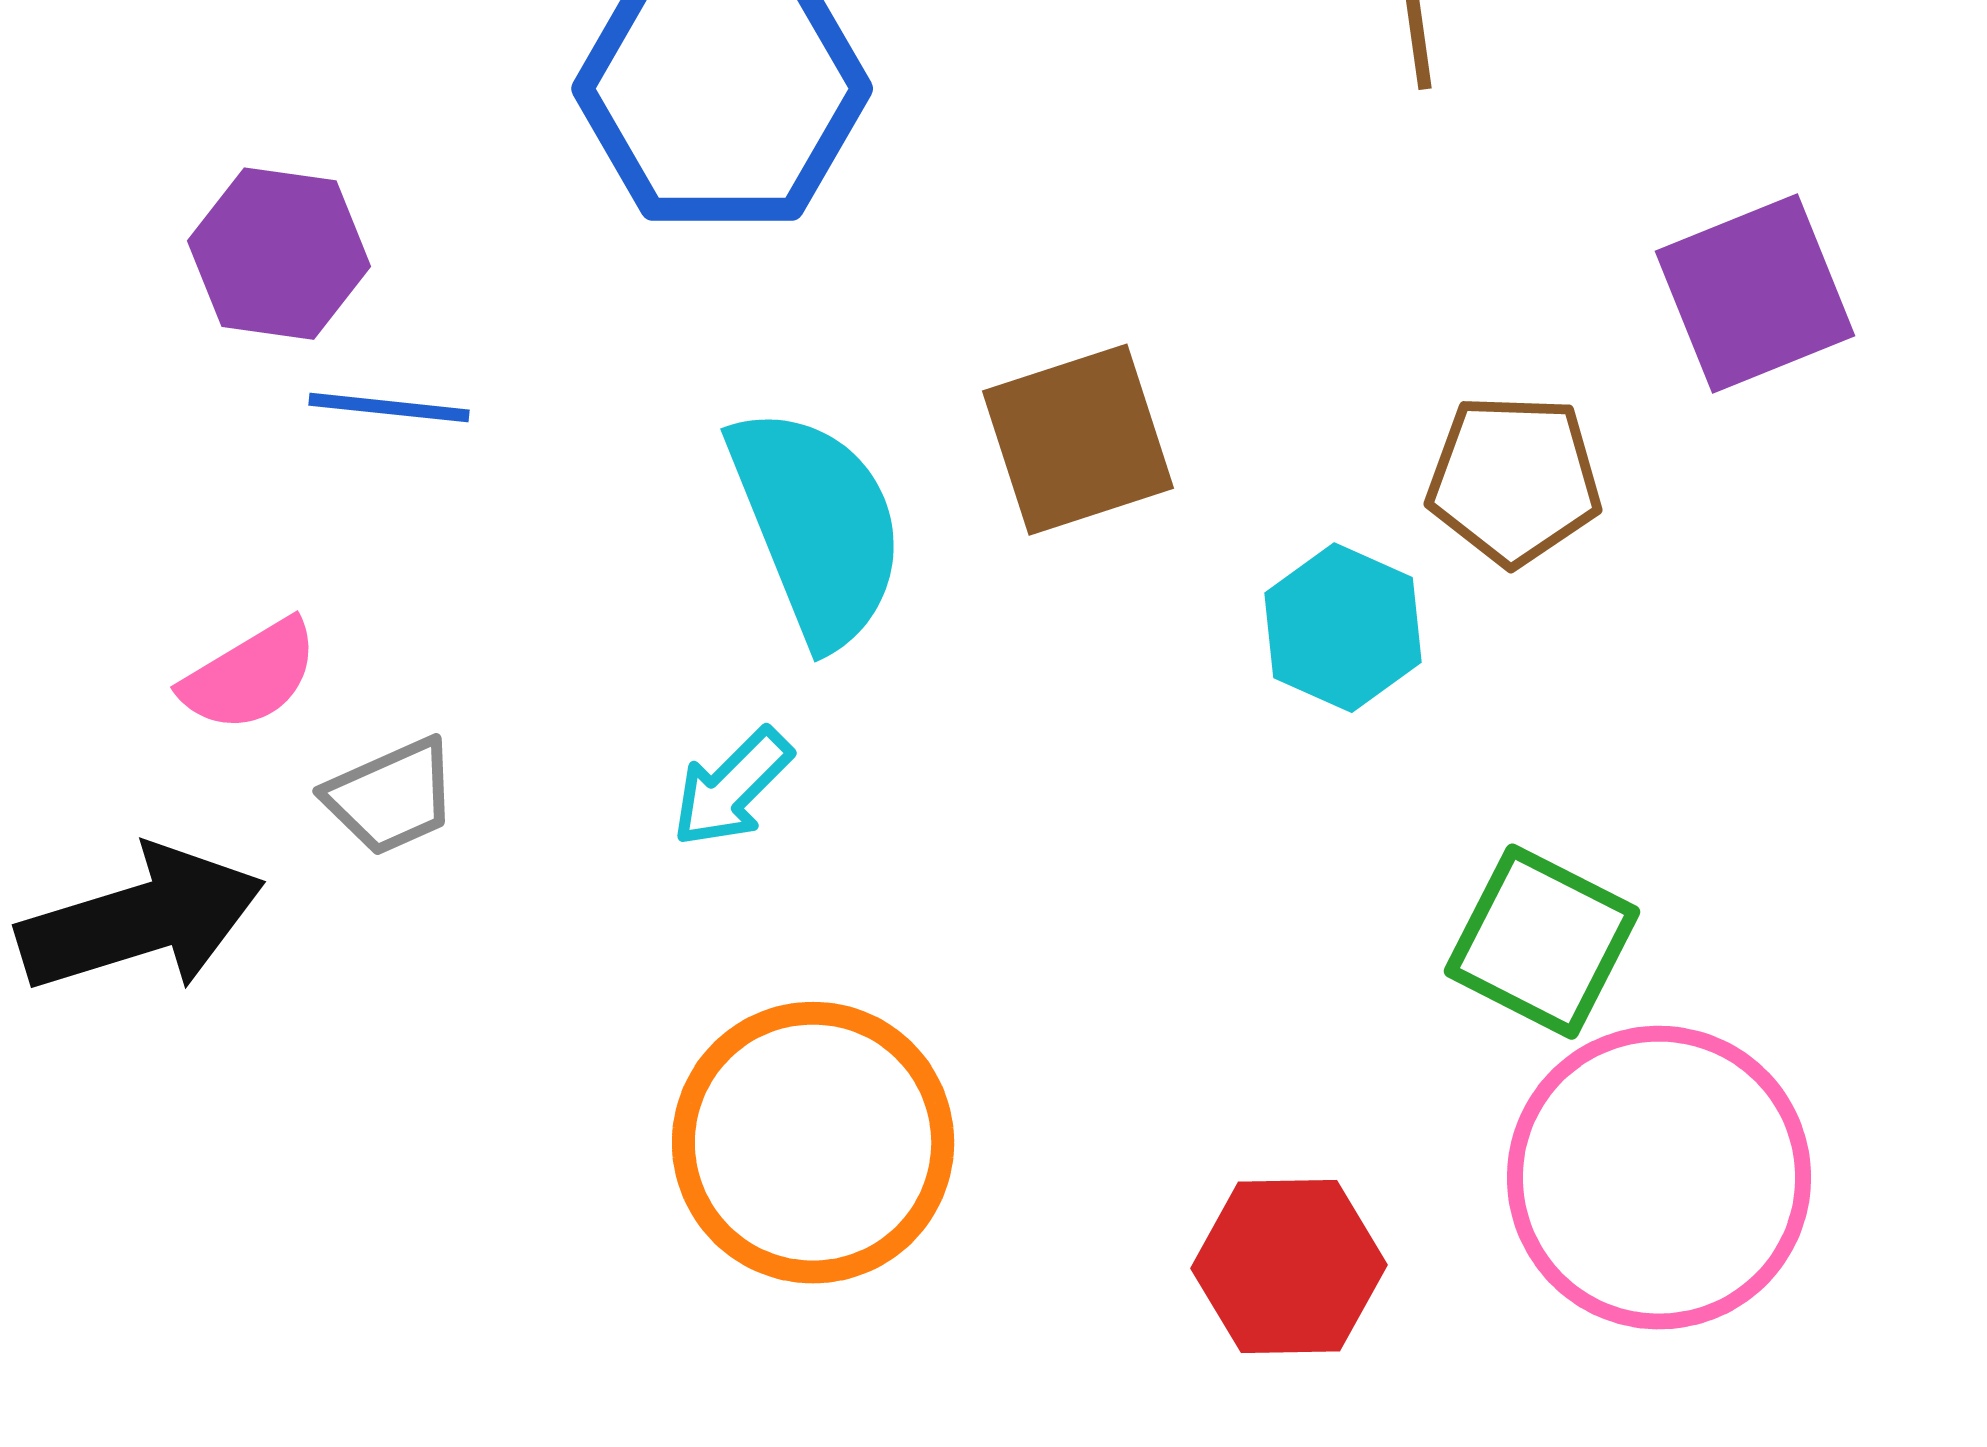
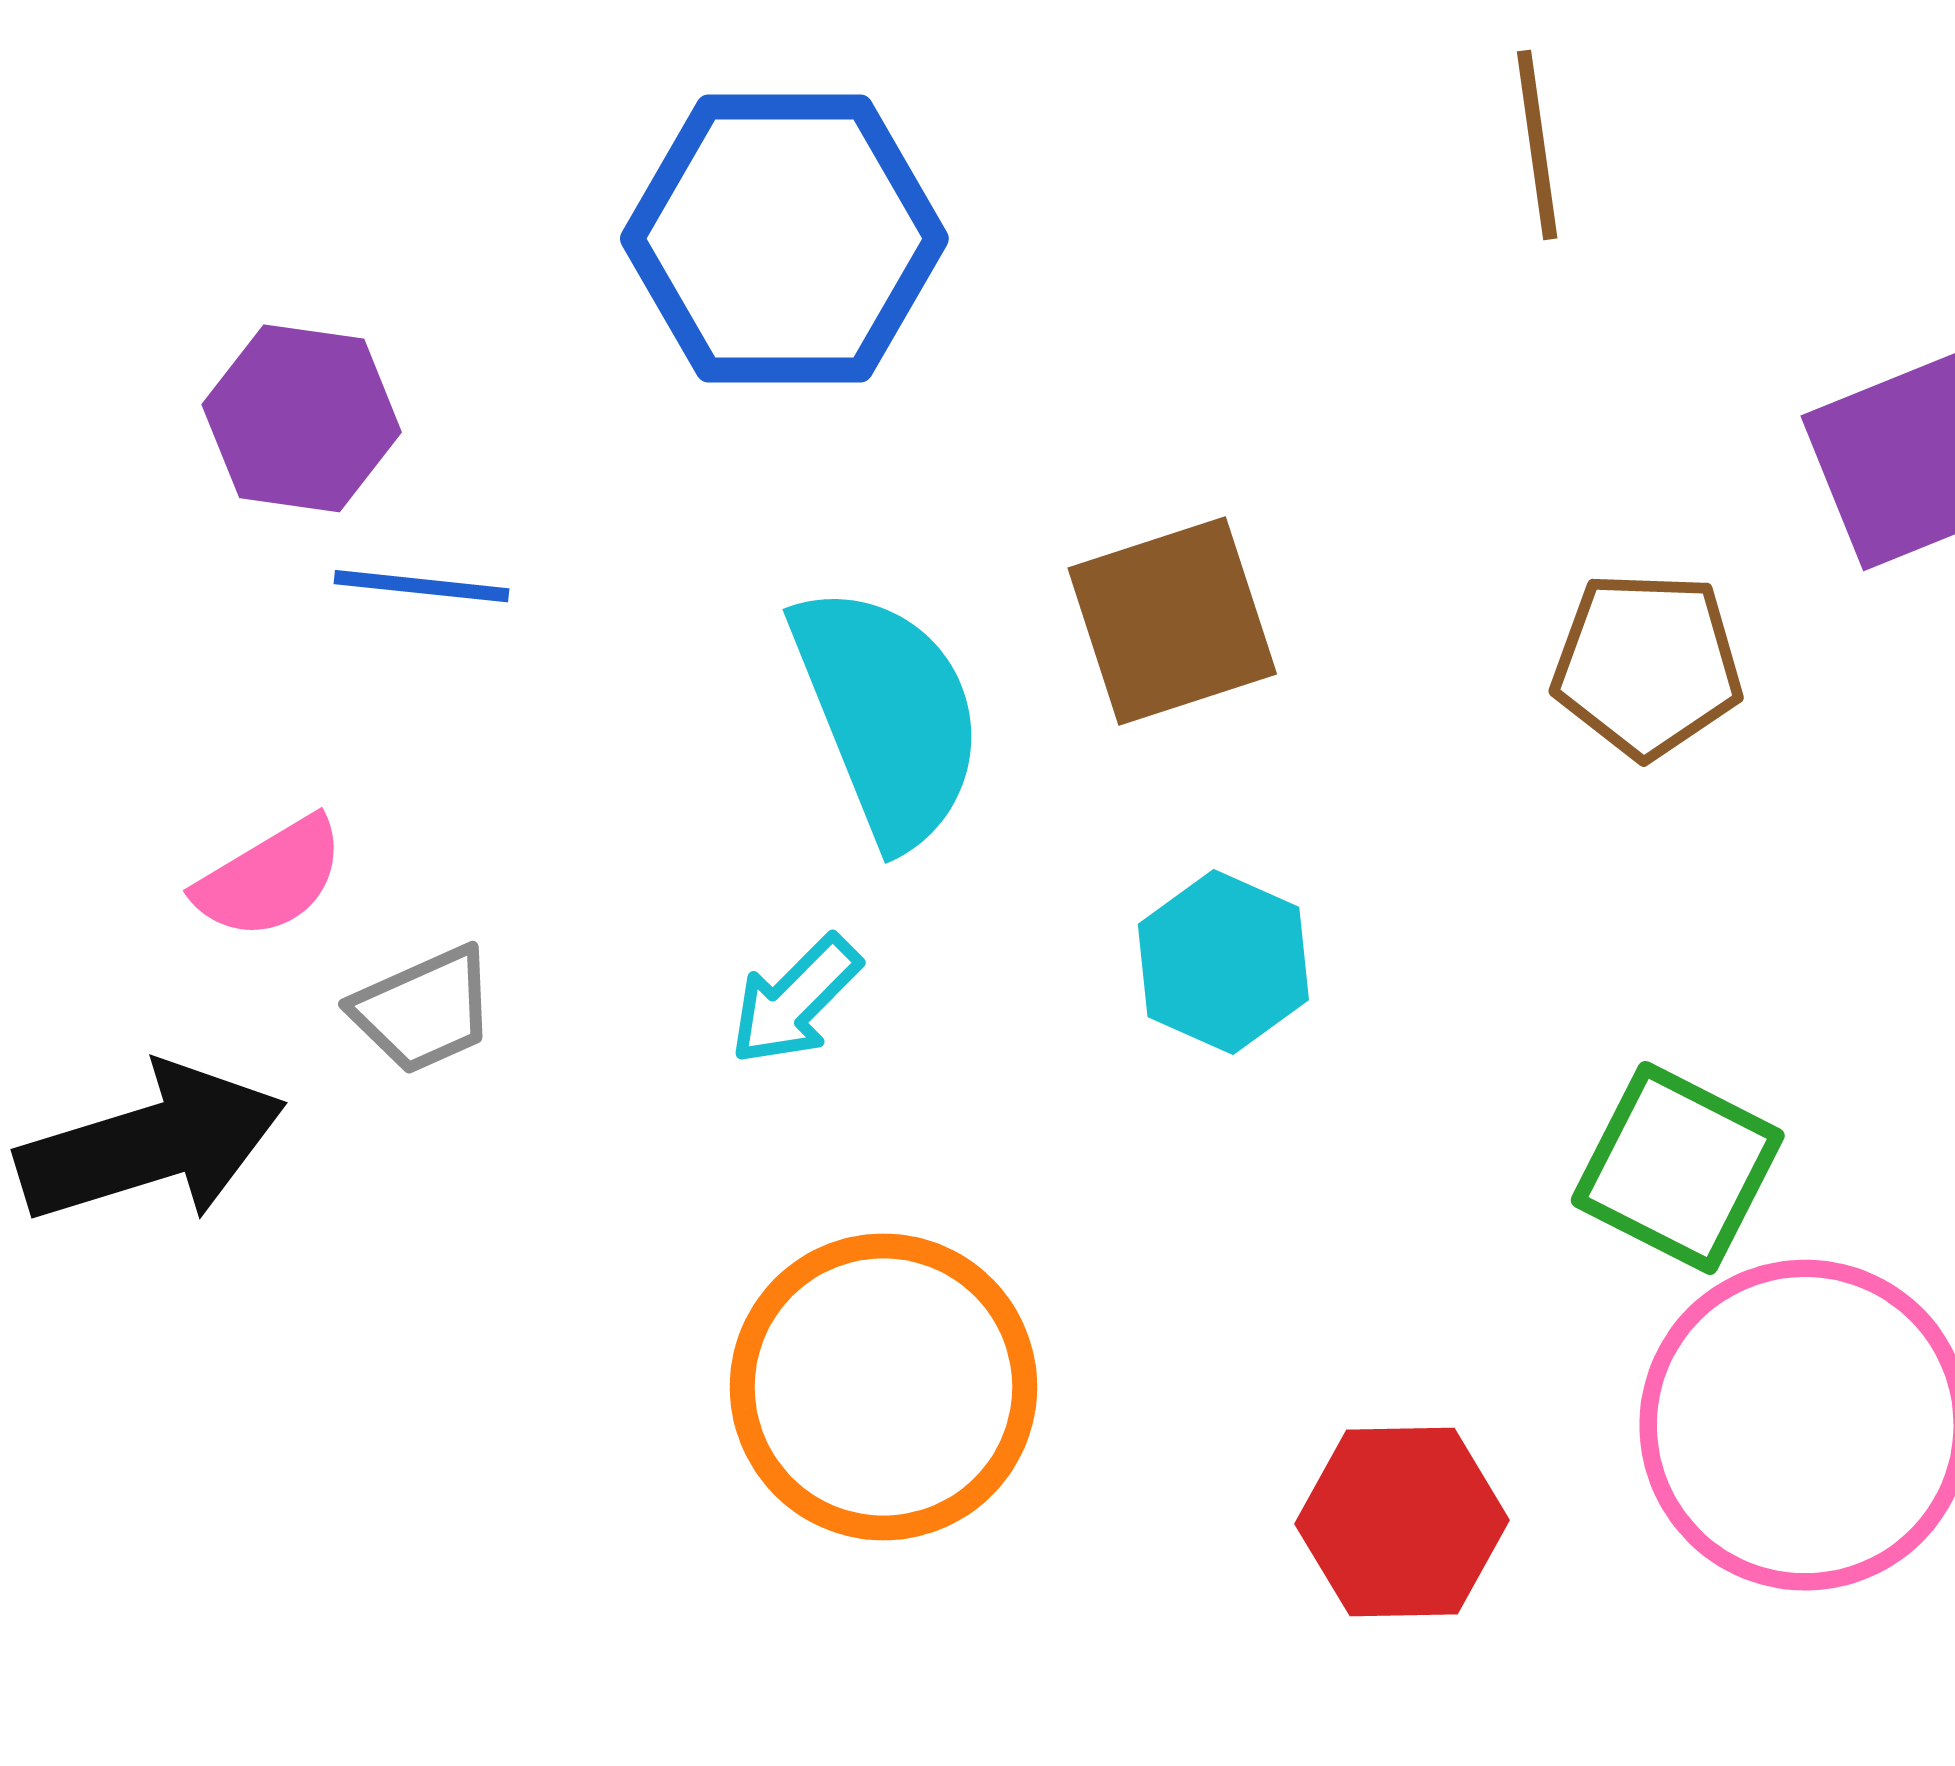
cyan hexagon: (1343, 628) -> (1223, 962), moved

